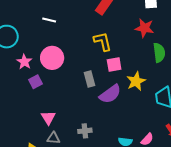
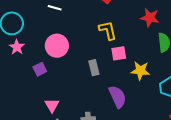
pink star: (24, 62) -> (17, 47), moved
yellow star: (136, 81) -> (140, 71), turned 30
purple semicircle: (110, 94) -> (117, 97), moved, turned -80

